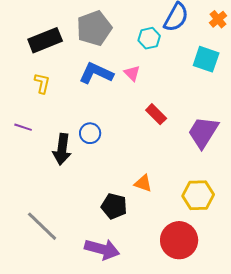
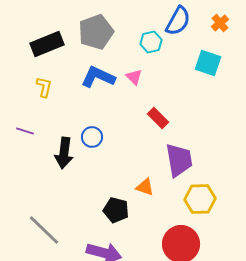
purple trapezoid: (203, 132) -> (179, 160), moved, turned 138

